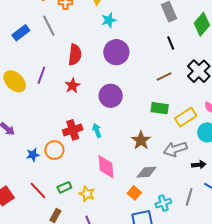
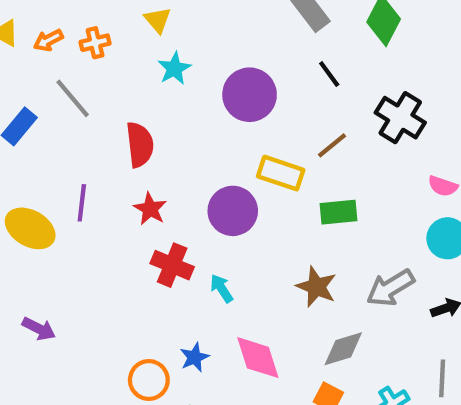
cyan star: (109, 20) -> (174, 68), moved
purple circle: (116, 52) -> (250, 95), moved
yellow rectangle: (186, 117) -> (281, 173), moved, turned 65
red cross: (73, 130) -> (172, 265), moved, turned -36
orange circle: (54, 150) -> (149, 380), moved
blue star: (33, 155) -> (194, 357), moved

